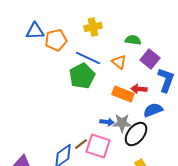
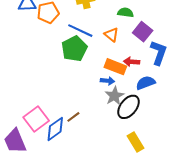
blue arrow: (107, 122) -> (107, 81), moved
gray star: (122, 123) -> (114, 96), turned -30
pink square: (98, 146) -> (36, 119), moved, turned 35

